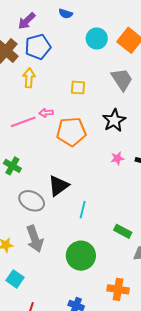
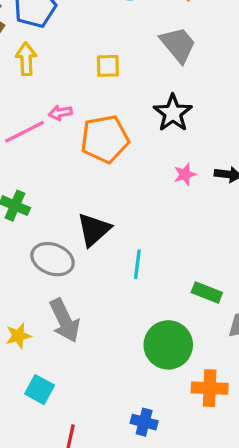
green circle: (81, 256) -> (168, 345), moved

